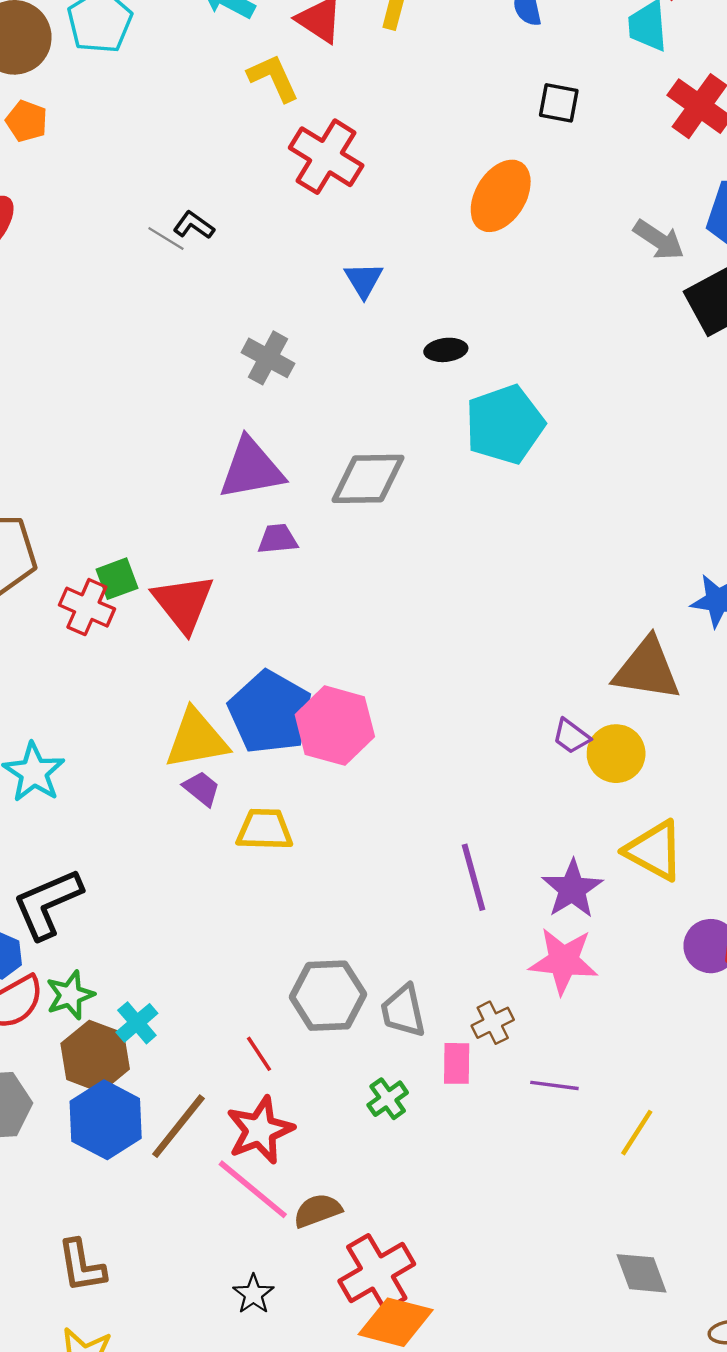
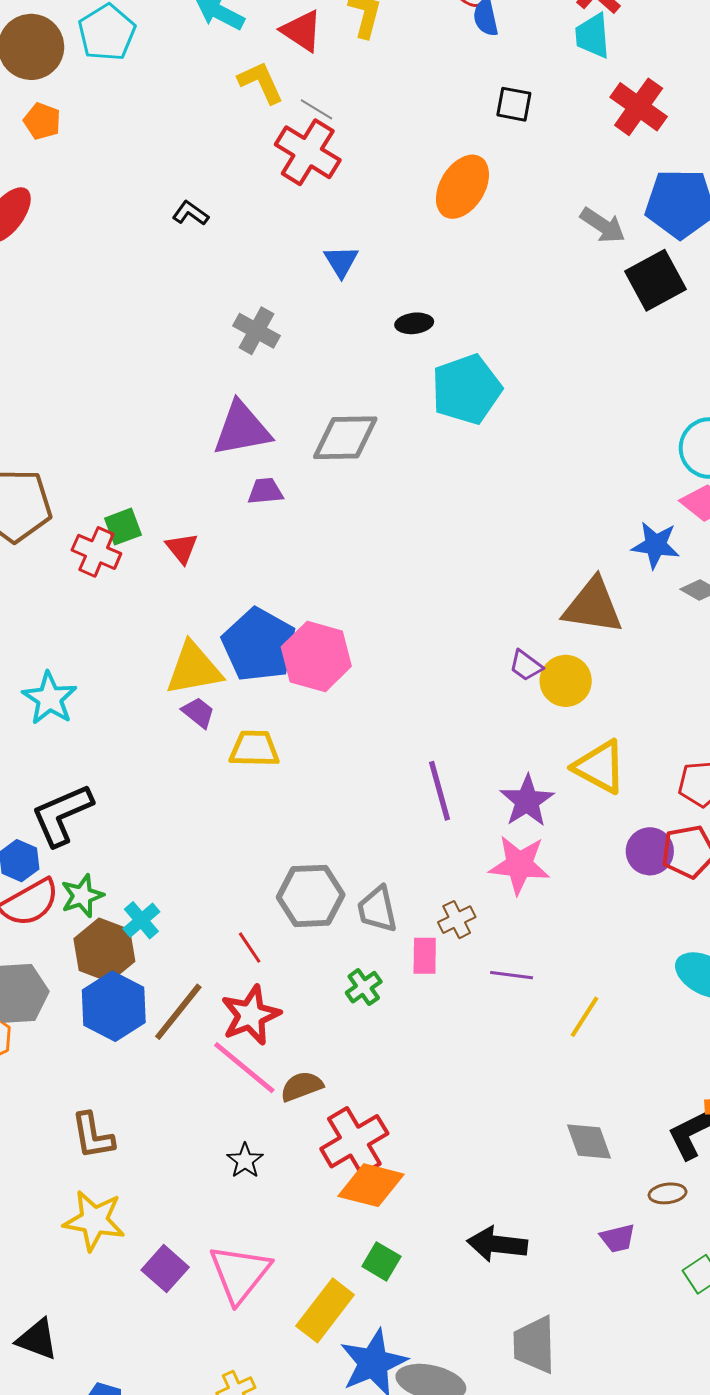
gray line: (166, 238) -> (316, 109), moved
red triangle: (183, 603) -> (182, 548), size x0.6

